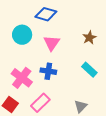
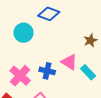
pink triangle: (52, 43) -> (69, 62), moved, turned -36

